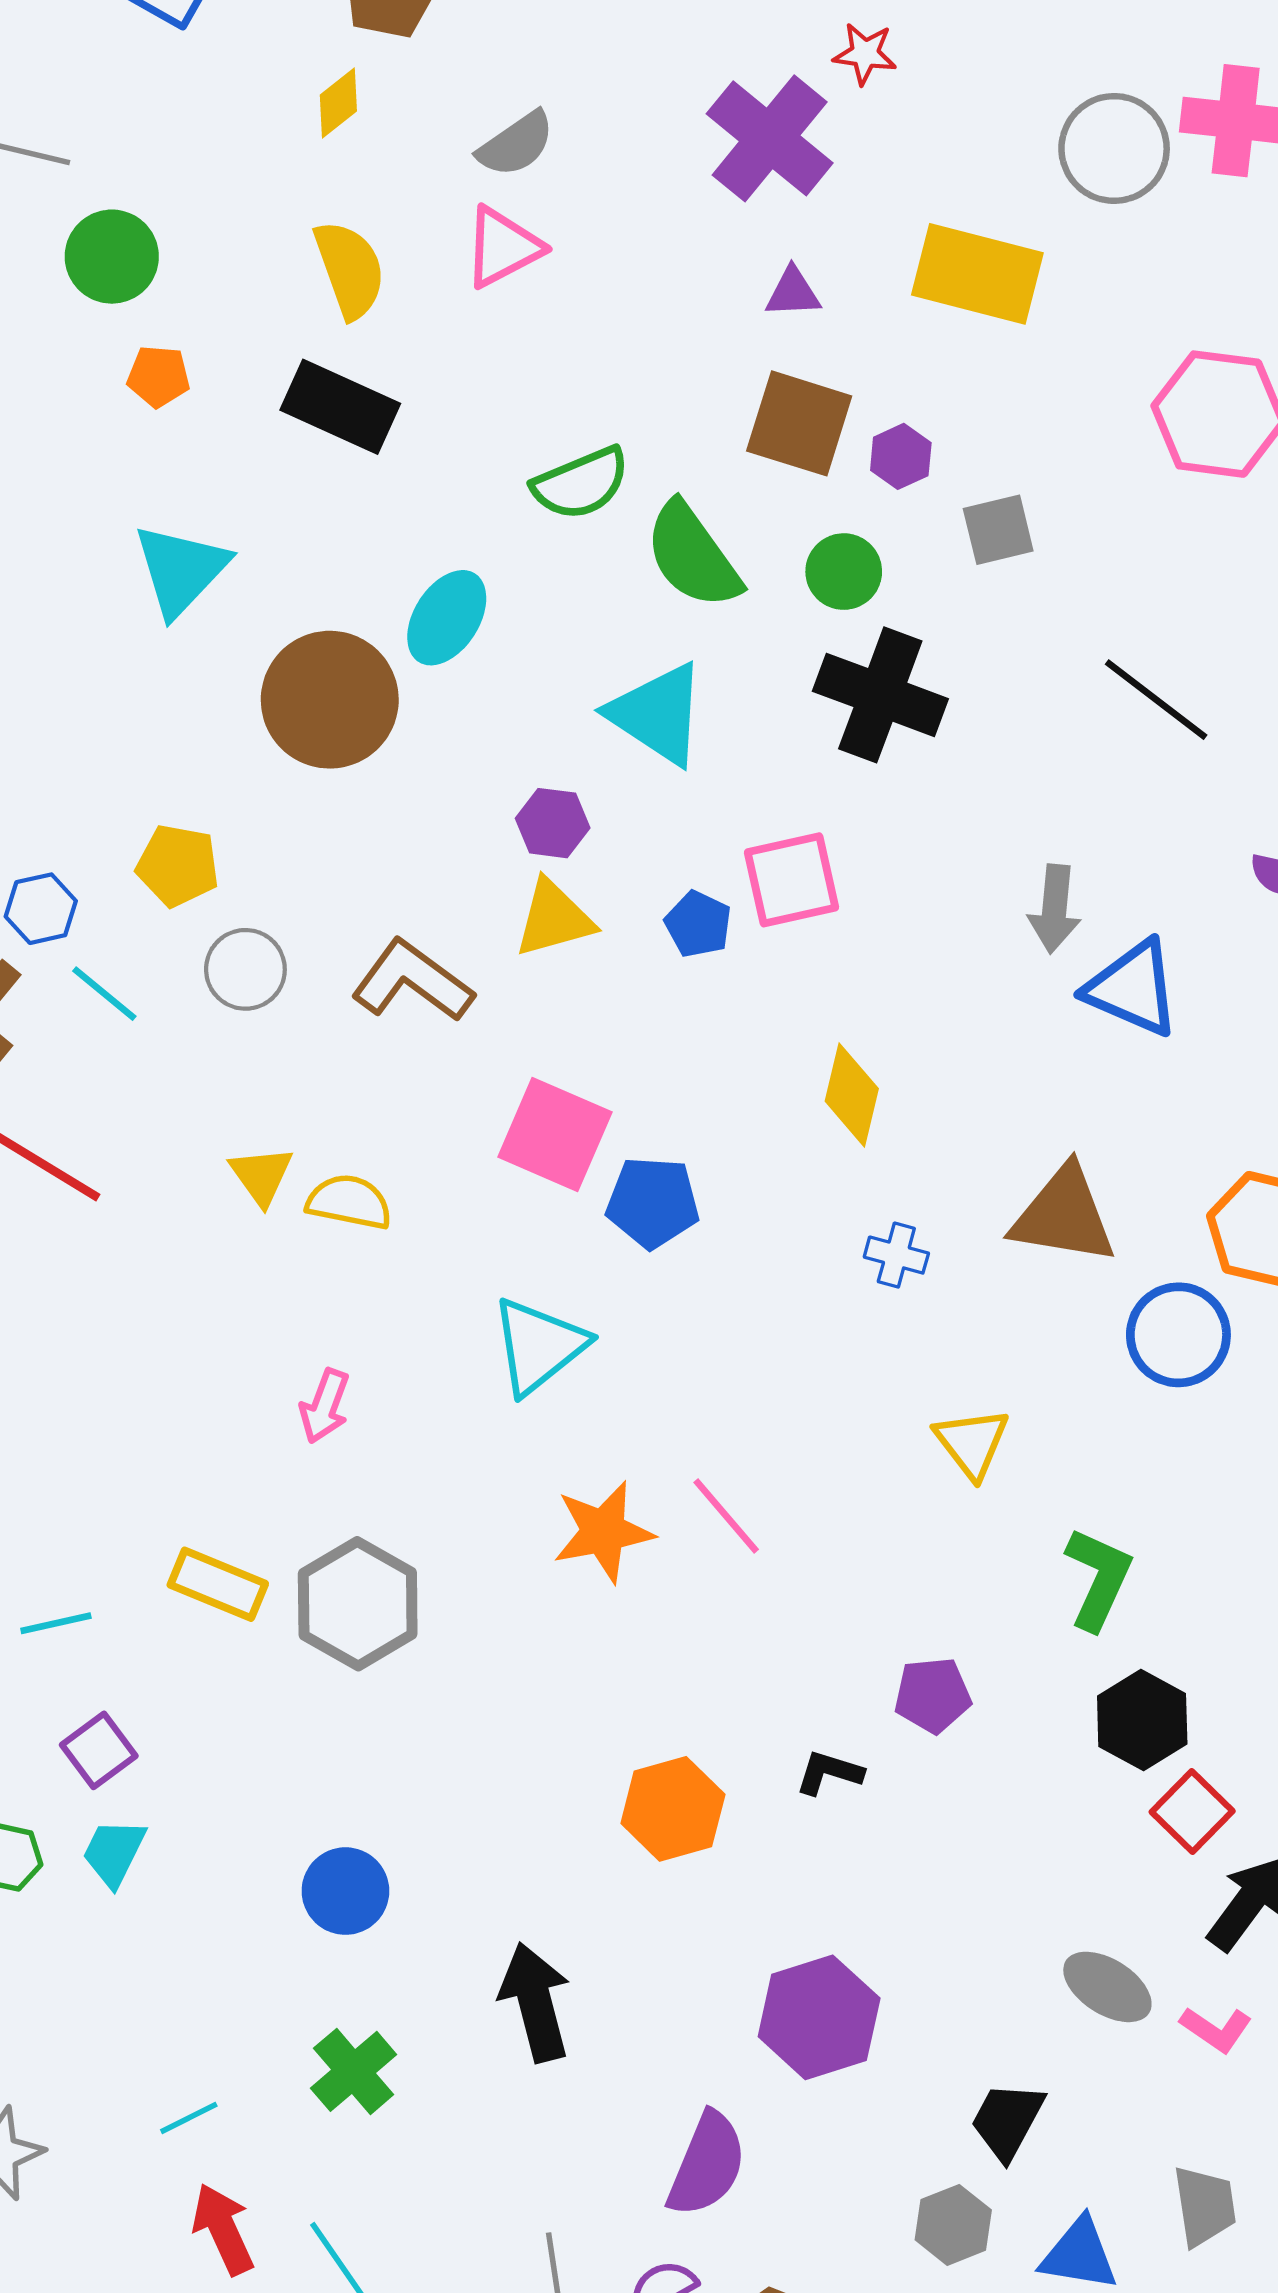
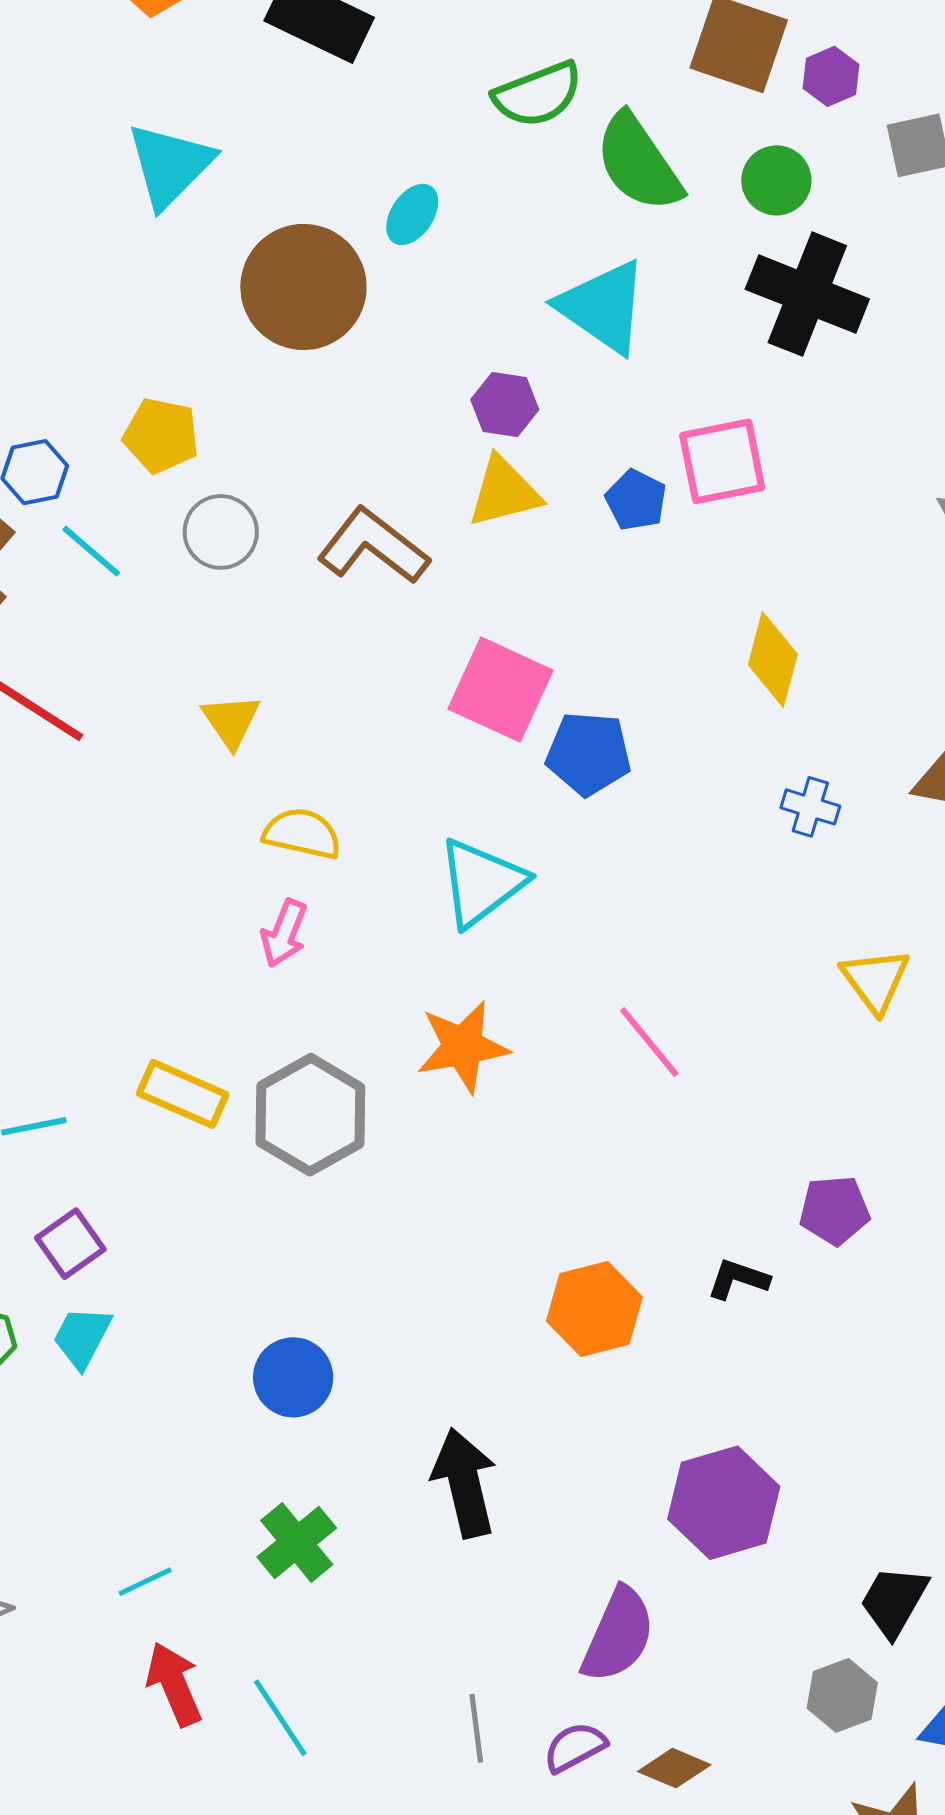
cyan ellipse: (447, 618) -> (412, 214), size x0.7
yellow semicircle: (349, 1202) -> (302, 834), moved
orange star: (603, 1532) -> (463, 1047), moved

